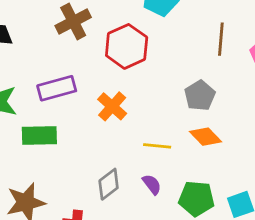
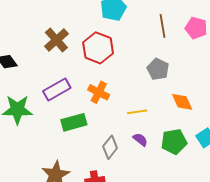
green rectangle: (39, 135) -> (74, 122), moved
orange diamond: (205, 137) -> (182, 102), moved, turned 35

